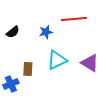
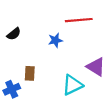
blue star: (46, 32) -> (55, 40), moved
cyan triangle: (57, 60) -> (72, 85), moved

